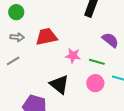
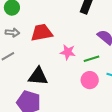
green line: (97, 62) -> (92, 59), turned -35
black triangle: (59, 84) -> (38, 76), moved, turned -35

